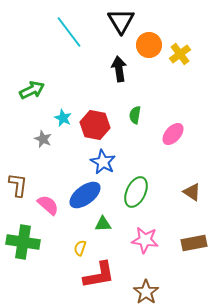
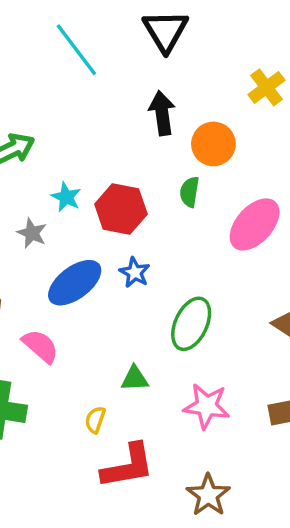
orange circle: (149, 45) -> (213, 144), moved
pink ellipse: (173, 134) -> (255, 224), size x1.4
blue star: (103, 162) -> (135, 272), size x0.7
blue ellipse: (85, 195) -> (75, 283), moved

